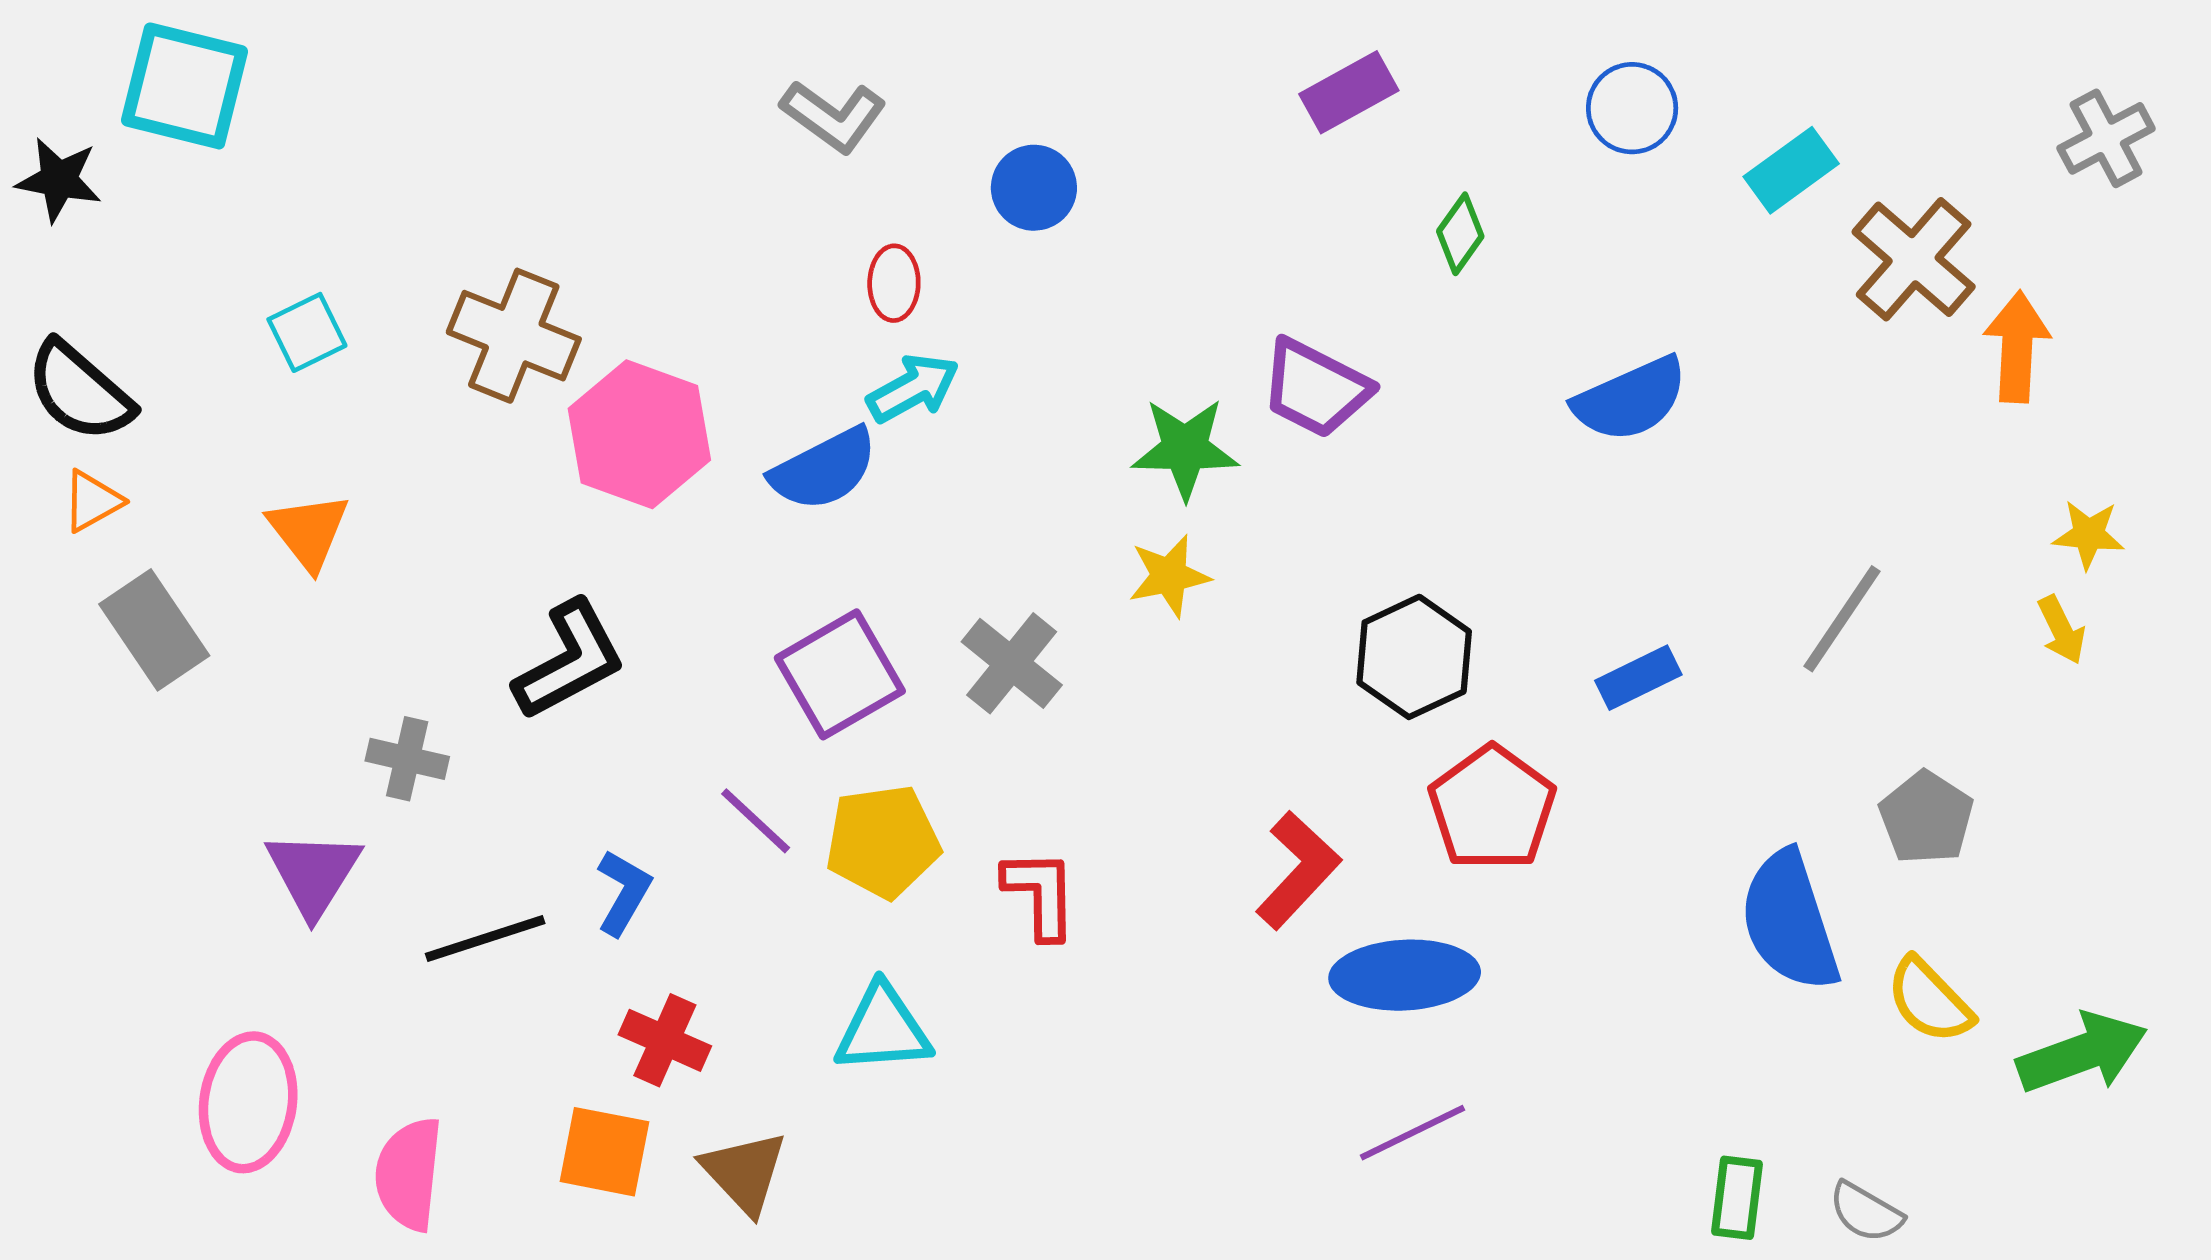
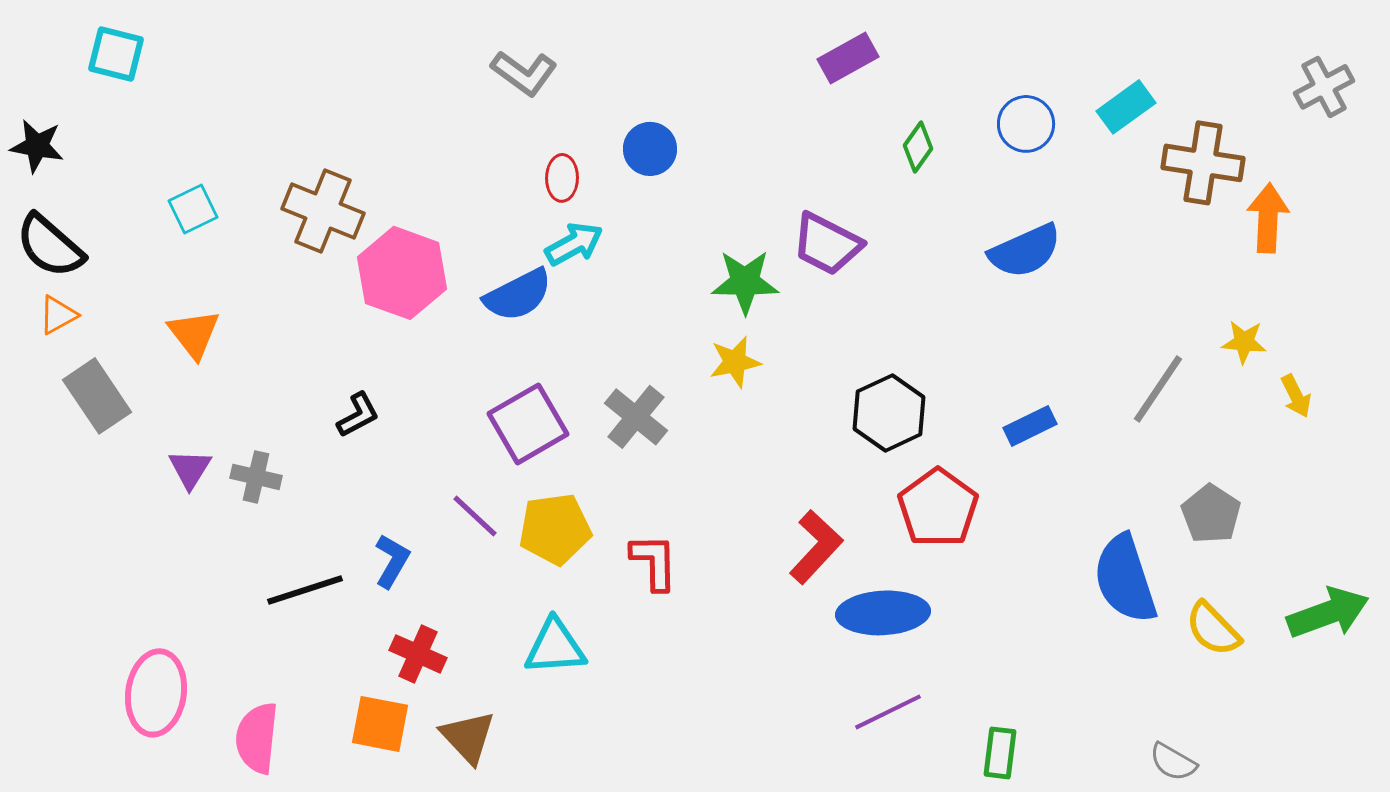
cyan square: (184, 86) -> (116, 54), size x0.7
blue circle: (1632, 108) -> (1026, 124), moved
black star: (59, 180) -> (37, 146), moved
blue circle: (1034, 188) -> (650, 149), moved
brown cross: (1914, 259) -> (1203, 163), turned -32
yellow star: (2089, 534) -> (1244, 342), moved
black L-shape: (569, 660) -> (358, 415), size x0.6
purple triangle: (313, 873) -> (190, 469), moved, size x0.7
green arrow: (2082, 1053) -> (1328, 613), moved
green rectangle: (1737, 1198) -> (1000, 753), moved

